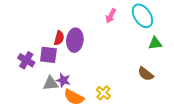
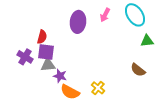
red semicircle: (59, 38) -> (42, 37), moved
purple ellipse: (75, 40) -> (78, 22), moved
gray triangle: (51, 83) -> (48, 65), moved

